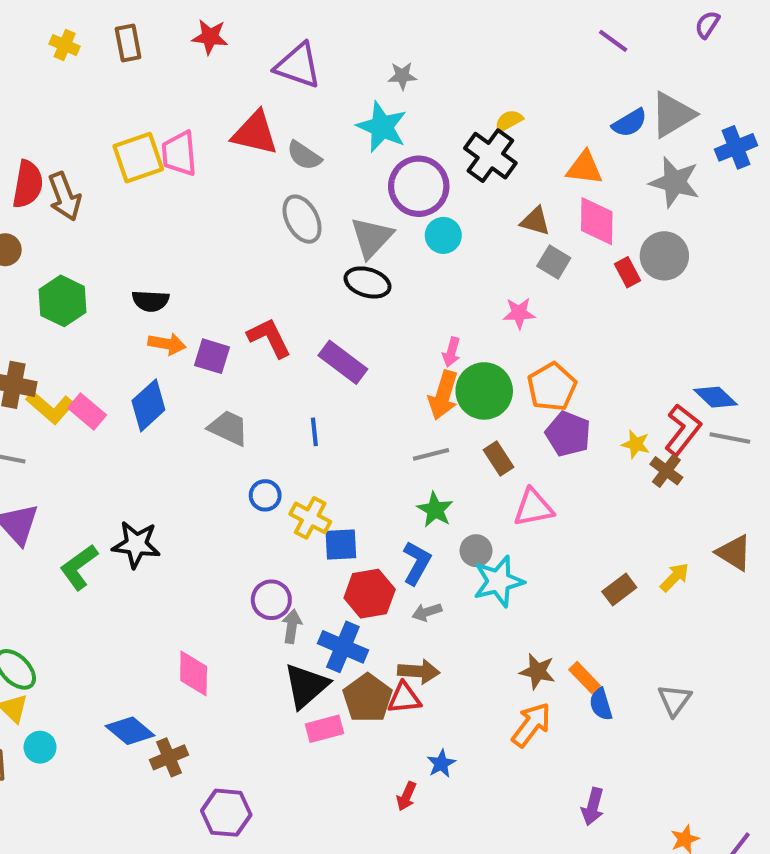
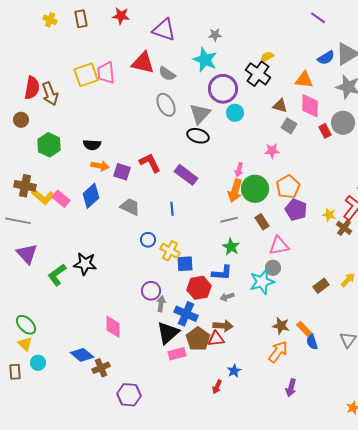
gray circle: (476, 551) -> (273, 268), moved
blue L-shape: (417, 563) -> (222, 273), turned 65
purple arrow: (593, 807) -> (291, 388), moved

